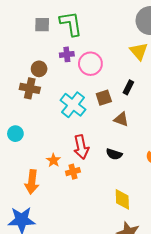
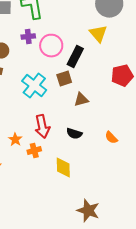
black rectangle: (128, 87) -> (75, 57), moved, size x1.5
brown triangle: (121, 119) -> (81, 100), turned -35
yellow diamond: (122, 199) -> (63, 168), moved

